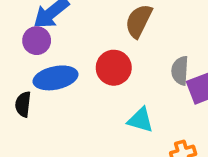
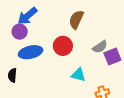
gray semicircle: (180, 71) -> (100, 47), turned -126
black semicircle: (23, 104) -> (12, 75), moved

